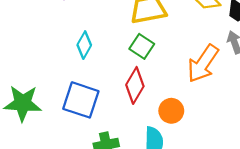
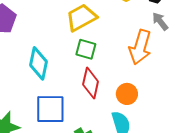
cyan diamond: (84, 45) -> (39, 63), size x1.4

